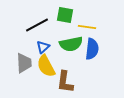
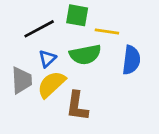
blue semicircle: (92, 49) -> (131, 60), moved
yellow semicircle: (46, 66) -> (51, 84), turned 75

